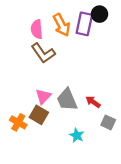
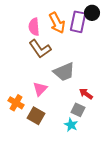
gray trapezoid: (67, 100) -> (64, 72), moved, turned -90
brown square: (39, 115) -> (36, 116), moved
orange cross: (18, 122) -> (16, 103), moved
gray square: (108, 122) -> (78, 110), moved

